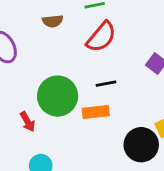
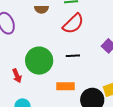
orange rectangle: (96, 112) -> (65, 86), moved

